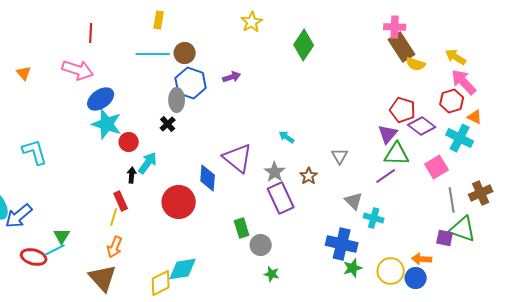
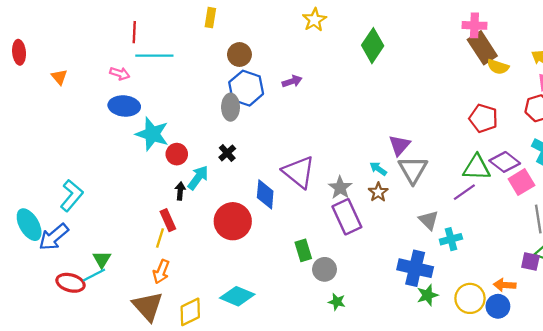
cyan line: (153, 54) -> (154, 56), moved
pink arrow: (78, 70) -> (120, 74), size x0.6
blue ellipse: (101, 99) -> (124, 106), moved, turned 40
black cross: (168, 124) -> (227, 153), moved
purple diamond: (422, 126) -> (505, 162), moved
purple triangle: (388, 134) -> (399, 145), moved
cyan arrow: (287, 137) -> (378, 169), moved
cyan L-shape: (35, 152) -> (72, 196), moved, turned 56
gray triangle: (340, 156) -> (413, 170), size x1.6
cyan cross: (374, 218) -> (451, 239), turned -30
cyan diamond: (183, 269) -> (237, 296), turned 32
yellow diamond: (161, 283) -> (190, 312), moved

